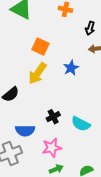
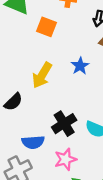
orange square: (41, 47) -> (46, 27), moved
black cross: (53, 117) -> (64, 124), size x1.5

